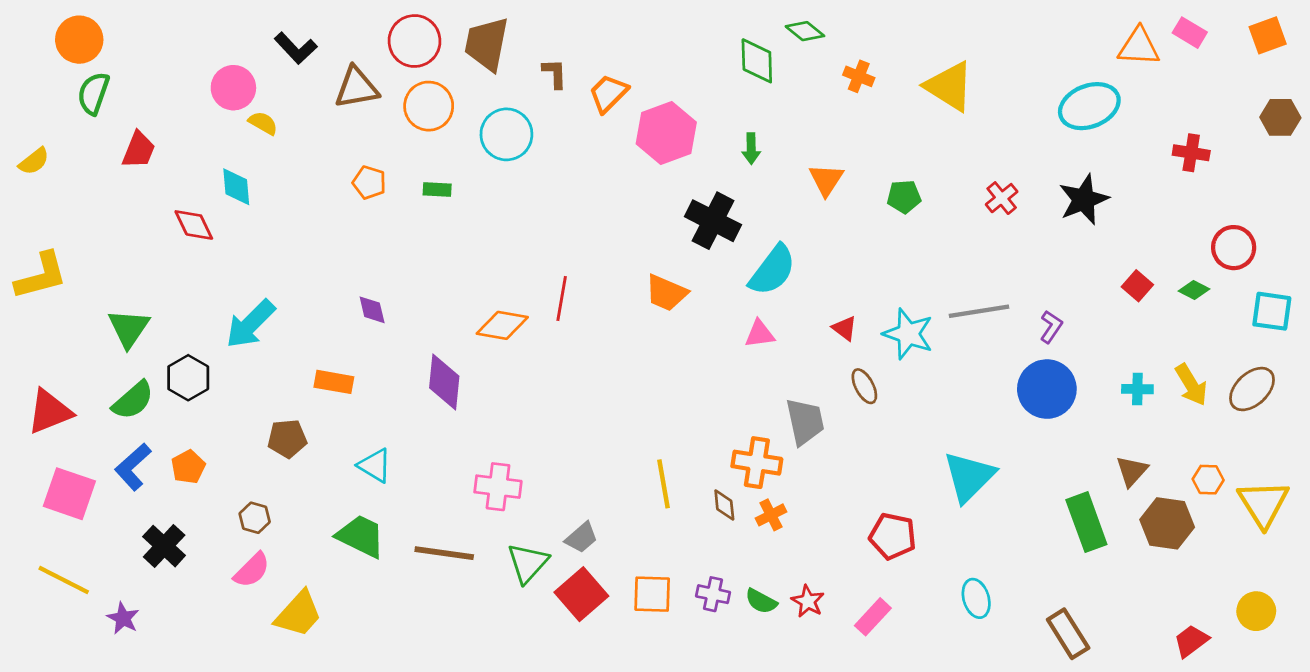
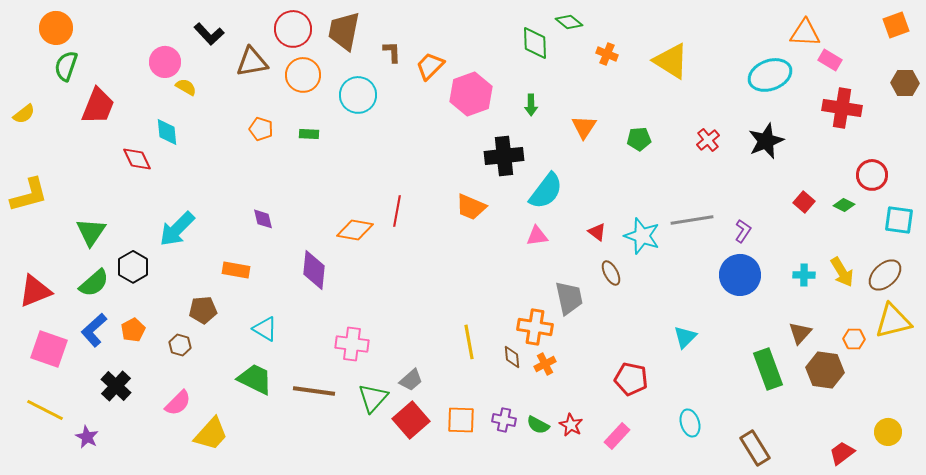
pink rectangle: (1190, 33) -> (830, 60), moved
red trapezoid: (139, 150) -> (98, 106), size x1.4
red cross: (1191, 153) -> (842, 108), size x1.5
black cross: (713, 221) -> (504, 156), turned -33
cyan triangle: (969, 477) -> (685, 337), size x0.6
yellow triangle: (1263, 504) -> (893, 321), moved, turned 48
brown hexagon: (255, 518) -> (180, 345), moved

